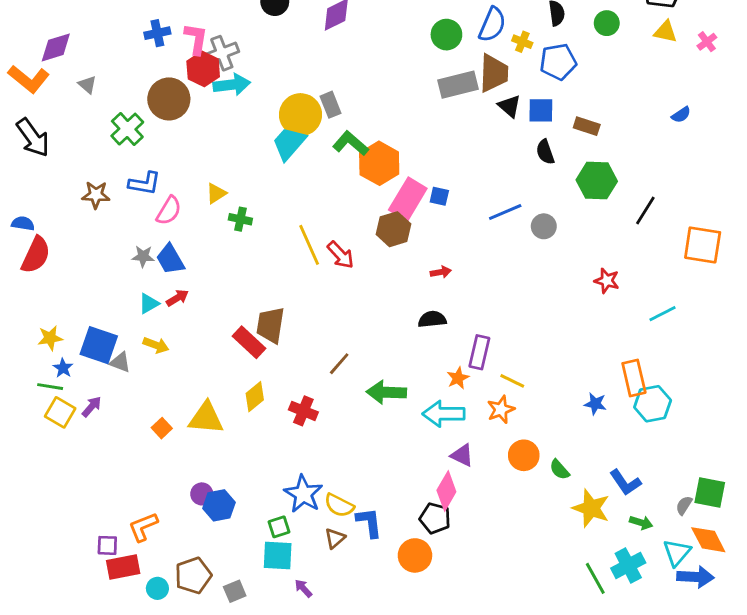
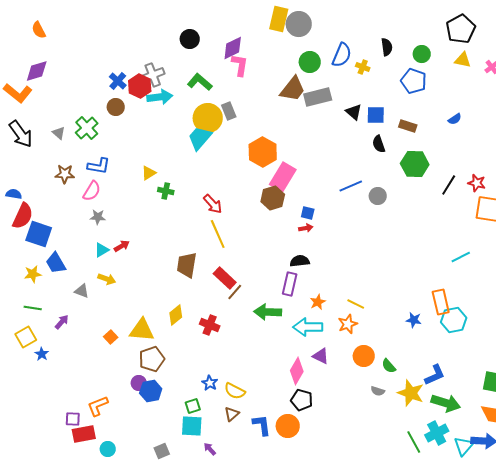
blue cross: (157, 33) -> (118, 81), moved, turned -36
pink L-shape: (196, 39) -> (240, 65), moved
blue pentagon: (558, 62) -> (414, 81), moved, turned 30
brown trapezoid: (494, 73) -> (293, 89), moved, turned 36
gray triangle: (87, 85) -> (59, 133), moved
brown circle: (169, 99) -> (116, 107), size x0.6
blue semicircle: (681, 115) -> (455, 119), moved
green L-shape: (351, 143) -> (200, 82), moved
blue square: (439, 196) -> (308, 213), moved
pink semicircle: (169, 211) -> (92, 191), moved
yellow line: (309, 245) -> (218, 234), moved
red arrow: (341, 255) -> (213, 204), moved
blue trapezoid: (170, 259) -> (56, 263), moved
red star: (607, 281) -> (477, 183), moved
red rectangle: (249, 342) -> (225, 278), moved
blue square: (99, 345) -> (39, 234), moved
purple rectangle: (479, 352) -> (290, 284), moved
blue star: (63, 368) -> (42, 354), moved
yellow square: (60, 412) -> (26, 337), moved, turned 30
blue L-shape: (625, 482) -> (435, 375), turned -80
pink diamond: (446, 491) -> (297, 371), moved
blue star: (303, 494) -> (210, 383), size x0.6
gray semicircle: (684, 505) -> (378, 391), moved, turned -104
blue L-shape: (369, 523) -> (262, 425), moved
green arrow: (641, 523) -> (446, 403), size x1.8
cyan triangle: (677, 553) -> (464, 446), moved
brown pentagon: (193, 575) -> (152, 359), moved

